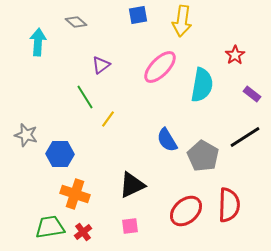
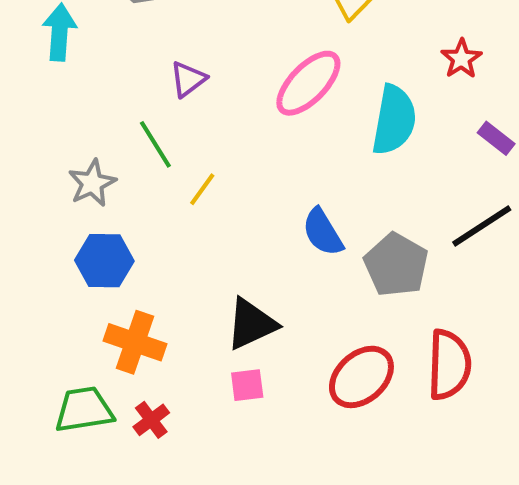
gray star: (26, 135) -> (92, 183), moved, turned 30
pink square: (130, 226) -> (247, 385), moved

